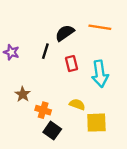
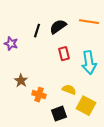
black line: (45, 51) -> (37, 31), moved
yellow square: (96, 123) -> (86, 106), turned 30
black square: (52, 131) -> (59, 114), moved, turned 35

